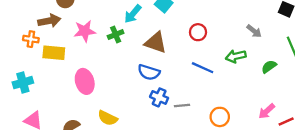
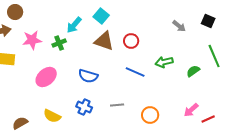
gray arrow: (254, 31) -> (179, 26), moved
brown triangle: (156, 43) -> (104, 41), moved
pink ellipse: (85, 81) -> (46, 77), moved, turned 65
blue cross: (159, 97) -> (84, 107), moved

